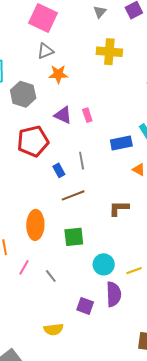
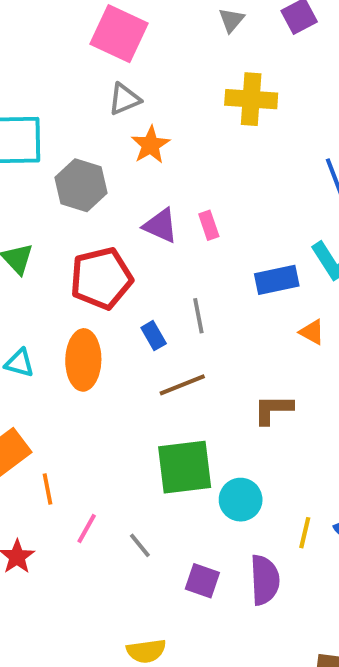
orange star: (58, 74) -> (150, 145), turned -30
orange ellipse: (35, 225) -> (83, 360), moved
green square: (74, 237) -> (185, 467), size x1.4
cyan circle: (104, 264) -> (241, 500), moved
yellow line: (134, 271) -> (305, 533), turned -56
purple square: (85, 306) -> (202, 581), moved

